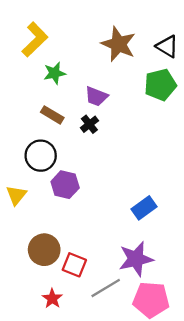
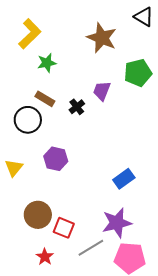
black triangle: (167, 46) -> (144, 17), moved
purple trapezoid: (96, 96) -> (102, 91), moved, turned 90
black circle: (41, 156) -> (28, 120), moved

